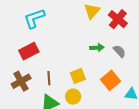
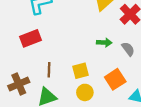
brown cross: (21, 81) -> (19, 84), moved
yellow circle: (73, 97) -> (85, 92), moved

